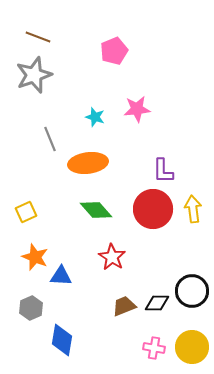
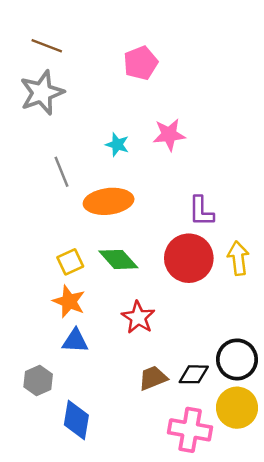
yellow square: (26, 212) -> (70, 262), moved
orange star: (35, 257) -> (69, 301), moved
yellow circle: (192, 347) -> (237, 408), moved
pink cross: (154, 348) -> (190, 430), size x1.6

